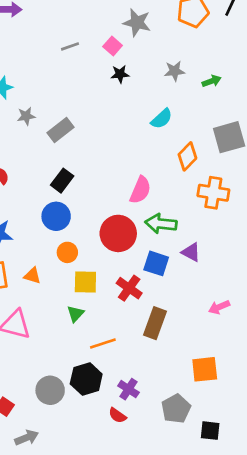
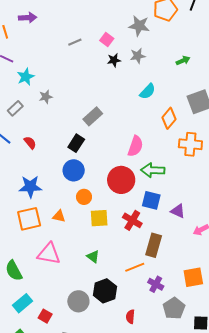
gray star: (137, 23) -> (139, 26), moved
gray star: (174, 71) -> (138, 56), moved
gray rectangle: (60, 130) -> (93, 116), moved
purple triangle: (191, 252) -> (178, 211), moved
green triangle: (75, 314) -> (93, 256), moved, turned -32
orange line: (103, 343) -> (135, 267), moved
purple cross: (129, 389) -> (156, 284), moved
red semicircle: (117, 415) -> (130, 317), turned 64

